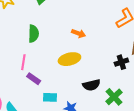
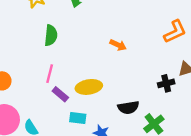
green semicircle: (33, 34) -> (51, 35), moved
yellow ellipse: (69, 59) -> (89, 87), moved

